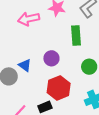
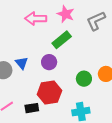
green rectangle: (76, 36) -> (62, 40), moved, turned 42

